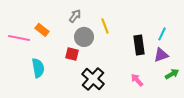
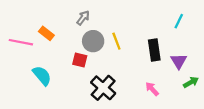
yellow line: (105, 26) -> (116, 41), moved
cyan line: (162, 34) -> (179, 21), moved
purple triangle: (161, 55) -> (179, 61), turned -42
cyan semicircle: (38, 68) -> (42, 76), turned -30

